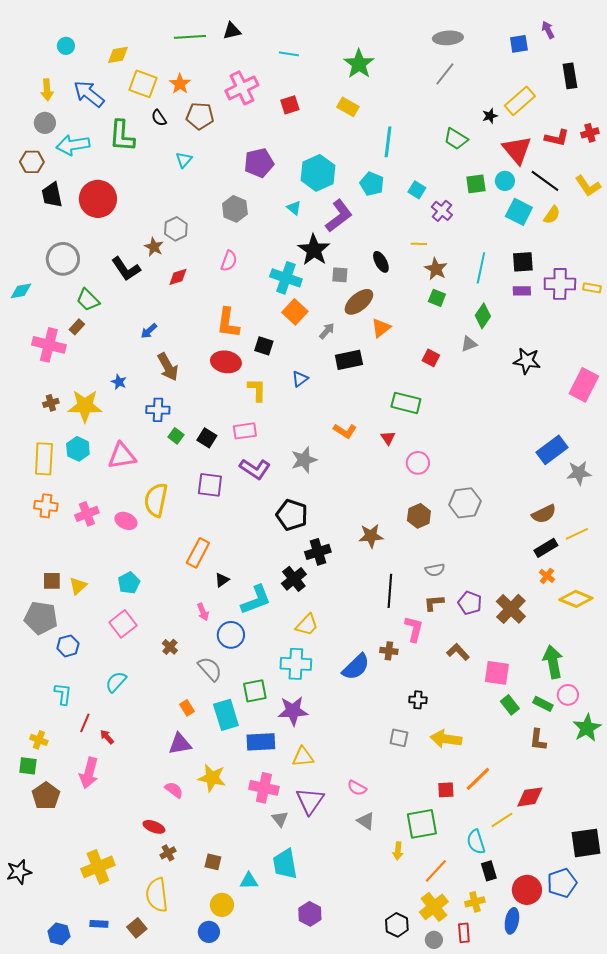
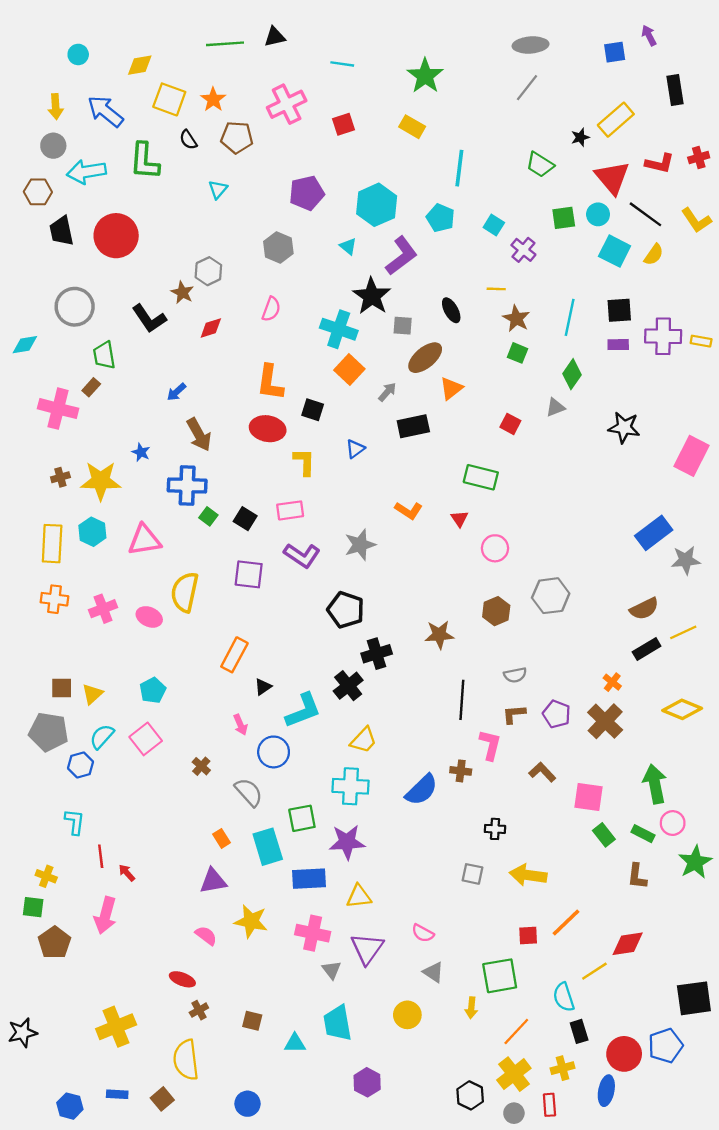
green trapezoid: (88, 300) -> (104, 355), turned 35
blue cross: (158, 410) -> (187, 486), size x1.4
orange cross: (547, 576) -> (612, 682), moved
cyan semicircle: (116, 682) -> (102, 737), moved
red line: (85, 723) -> (101, 856), turned -30
yellow circle: (222, 905) -> (407, 1015), moved

